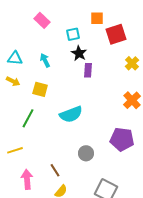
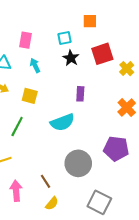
pink rectangle: (42, 20) -> (26, 40), moved, turned 56
red square: (116, 34) -> (102, 54), moved
purple rectangle: (88, 70) -> (80, 94), moved
gray circle: (86, 153) -> (78, 163), size x1.6

